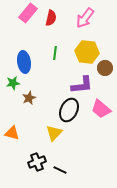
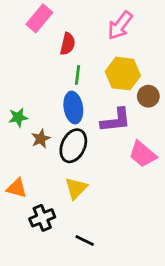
red semicircle: (51, 18) -> (68, 44), moved
blue ellipse: (24, 62) -> (73, 108), moved
black ellipse: (69, 110) -> (73, 146), moved
black cross: (37, 162) -> (42, 218), moved

